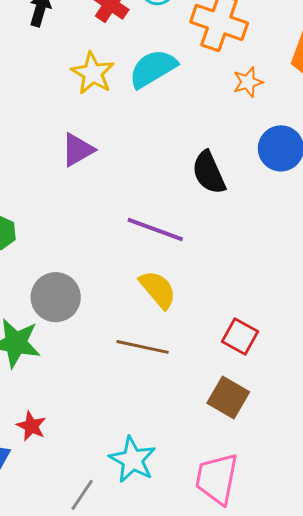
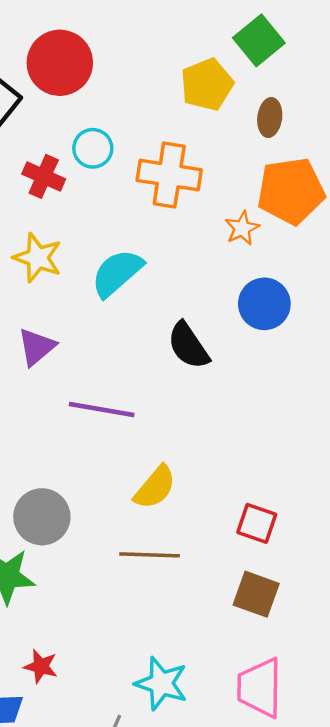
cyan semicircle: (153, 69) -> (117, 273), moved
orange star: (248, 82) -> (242, 228), moved
purple line: (155, 230) -> (102, 409), moved
yellow semicircle: (158, 289) -> (155, 487), turned 90

